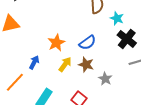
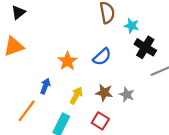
yellow arrow: (65, 64) -> (76, 95), moved
brown star: (86, 65) -> (104, 93), moved

